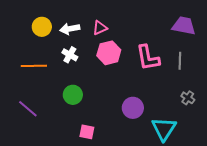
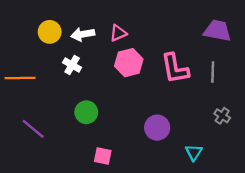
white cross: (70, 55) -> (72, 65), moved
orange line: (34, 66) -> (20, 78), moved
cyan triangle: (164, 129) -> (194, 152), size x0.6

